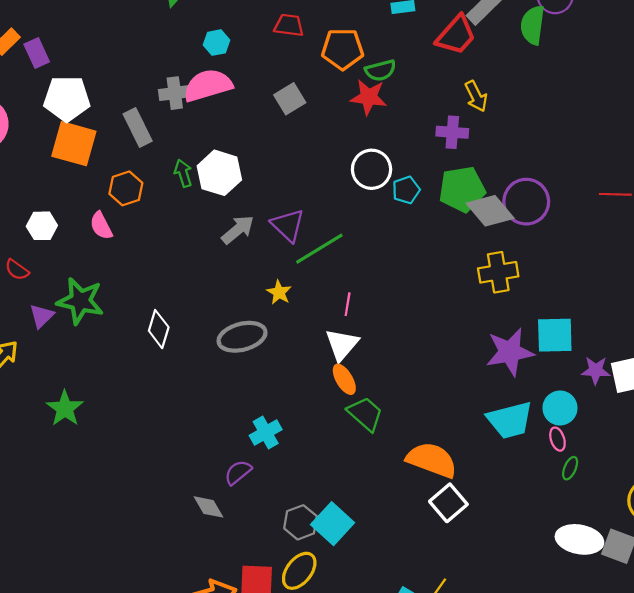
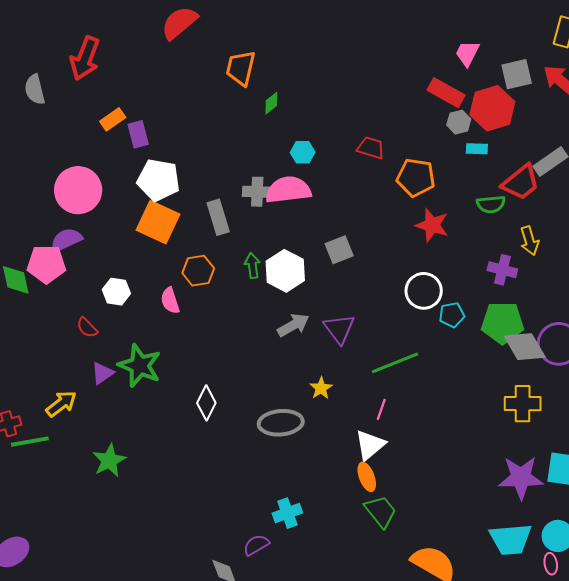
green semicircle: (380, 70) -> (491, 204), moved
gray square: (290, 99) -> (339, 250), moved
green line: (319, 249) -> (395, 363), moved

